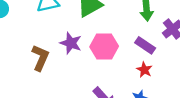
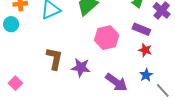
purple star: (71, 43) -> (81, 68), moved

